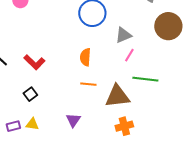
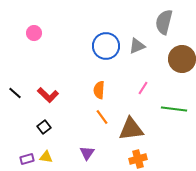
gray triangle: (123, 35) -> (137, 46), moved
green line: (145, 79) -> (174, 109), moved
orange line: (88, 84) -> (102, 117), turned 49

